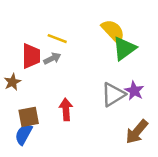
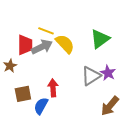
yellow semicircle: (113, 31) -> (65, 44), moved
gray arrow: (52, 58) -> (42, 47), size x1.5
blue semicircle: (24, 134) -> (41, 106), moved

